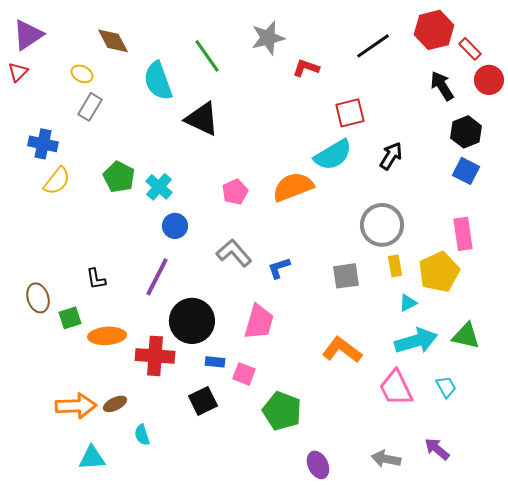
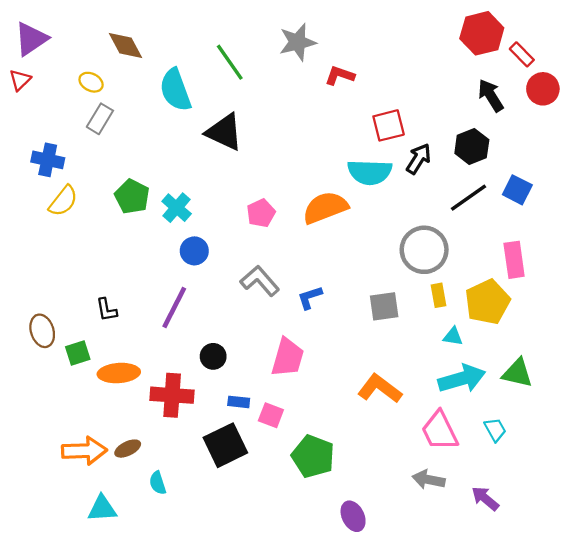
black line: (373, 46) -> (469, 198), moved
black hexagon: (466, 132) -> (472, 147), moved
cyan semicircle: (333, 155) -> (370, 172), turned 33
black arrow: (391, 156) -> (419, 159), moved
cyan triangle: (408, 303) -> (453, 336), turned 36
black circle: (192, 321) -> (213, 356), size x0.5
black square: (203, 401) -> (225, 445), size x1.4
gray arrow: (386, 459) -> (429, 480), moved

